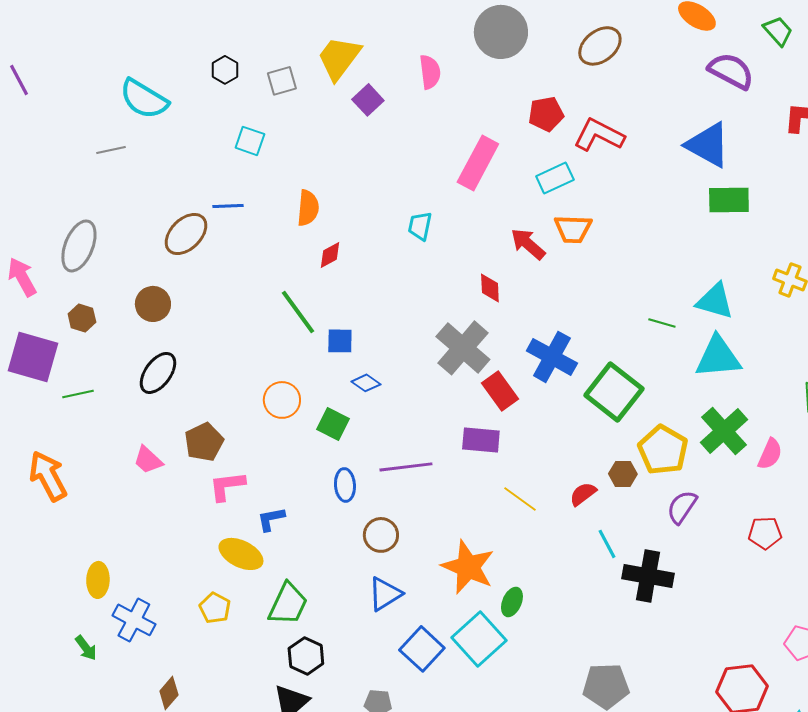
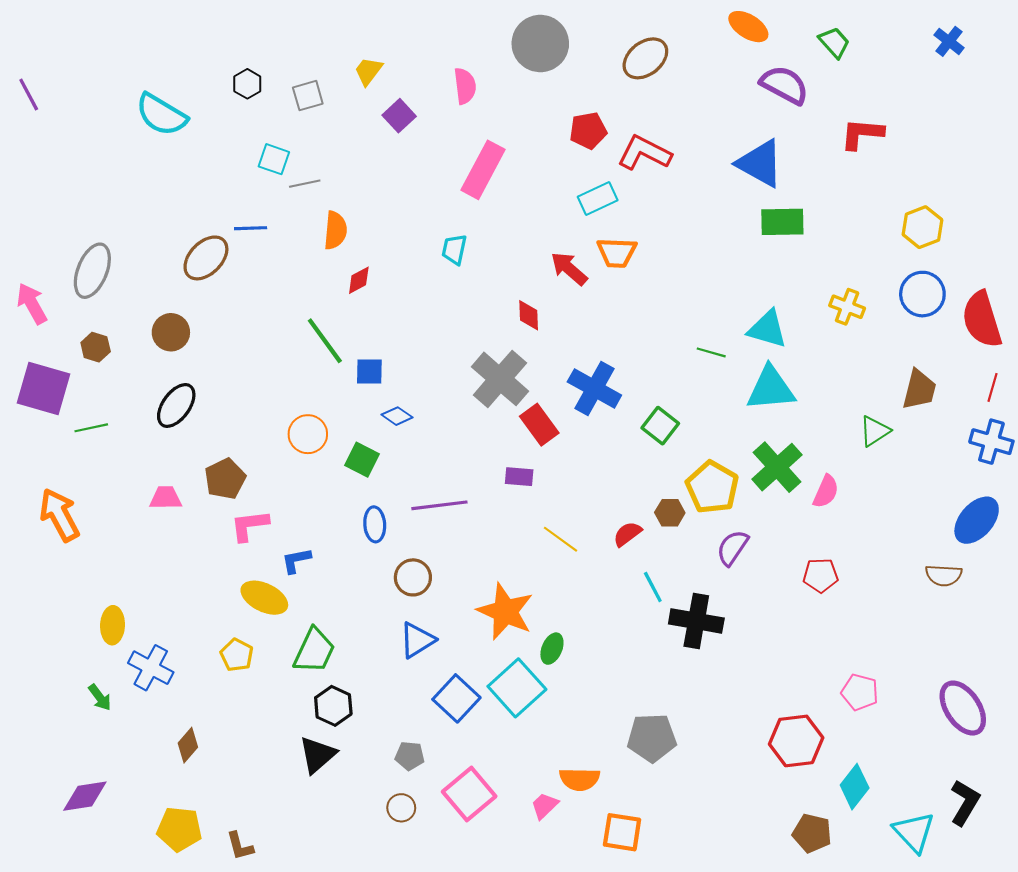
yellow trapezoid: (339, 58) -> (368, 71), size x0.6
gray line: (111, 150) -> (305, 184), moved
pink rectangle: (478, 163) -> (483, 170), moved
green square: (614, 392) -> (660, 426), size x0.6
purple rectangle: (481, 440) -> (519, 477), size x0.7
pink trapezoid: (148, 460) -> (166, 498), turned 136

